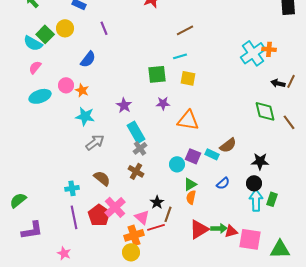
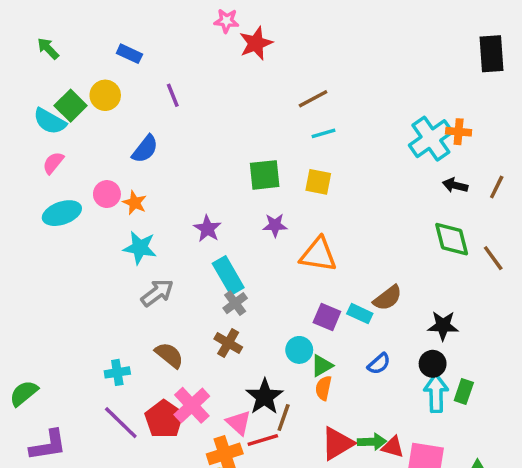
cyan line: (180, 56) -> (323, 133), moved
black arrow: (278, 83) -> (455, 185), moved
cyan circle: (177, 164) -> (299, 350), moved
black star: (157, 202) -> (265, 397), size x1.5
purple line: (74, 217) -> (121, 423), turned -35
red triangle: (231, 231) -> (393, 447), turned 32

